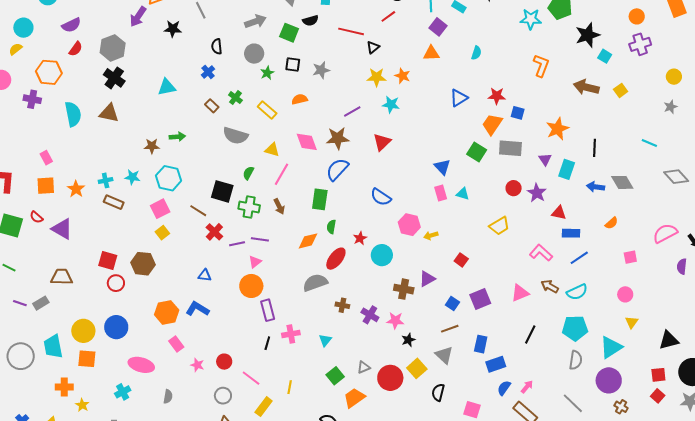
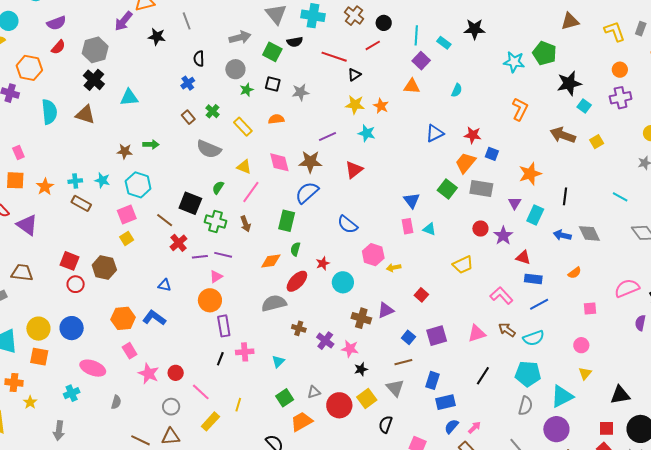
cyan triangle: (167, 87) -> (129, 97), moved
pink star: (197, 365) -> (149, 374), size x1.5

